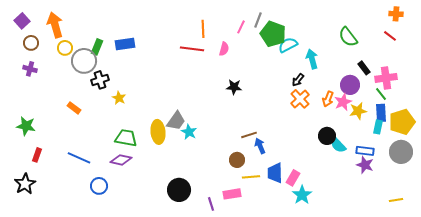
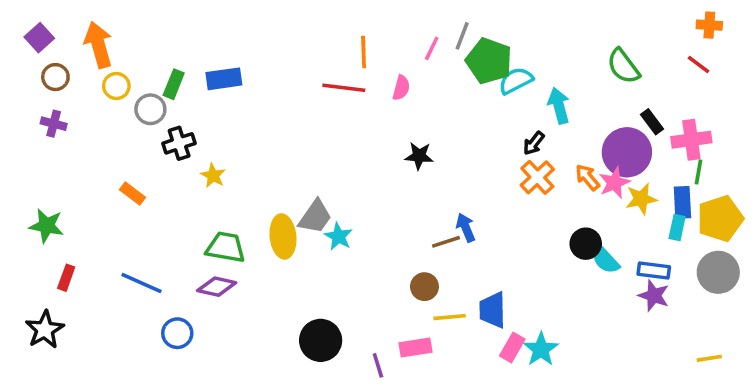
gray circle: (84, 61) -> (150, 109), size x0.7
purple circle: (350, 85) -> (627, 152), size x1.4
green line: (381, 94) -> (699, 172), moved, turned 48
orange arrow: (328, 99) -> (587, 177), turned 119
blue arrow: (260, 146) -> (466, 228), moved
pink rectangle: (293, 178) -> (512, 348), moved

